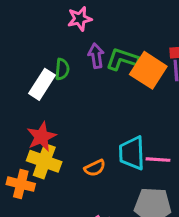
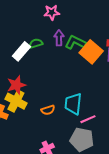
green semicircle: (62, 69) -> (36, 43), turned -120
pink line: (158, 160) -> (88, 119), moved, turned -35

